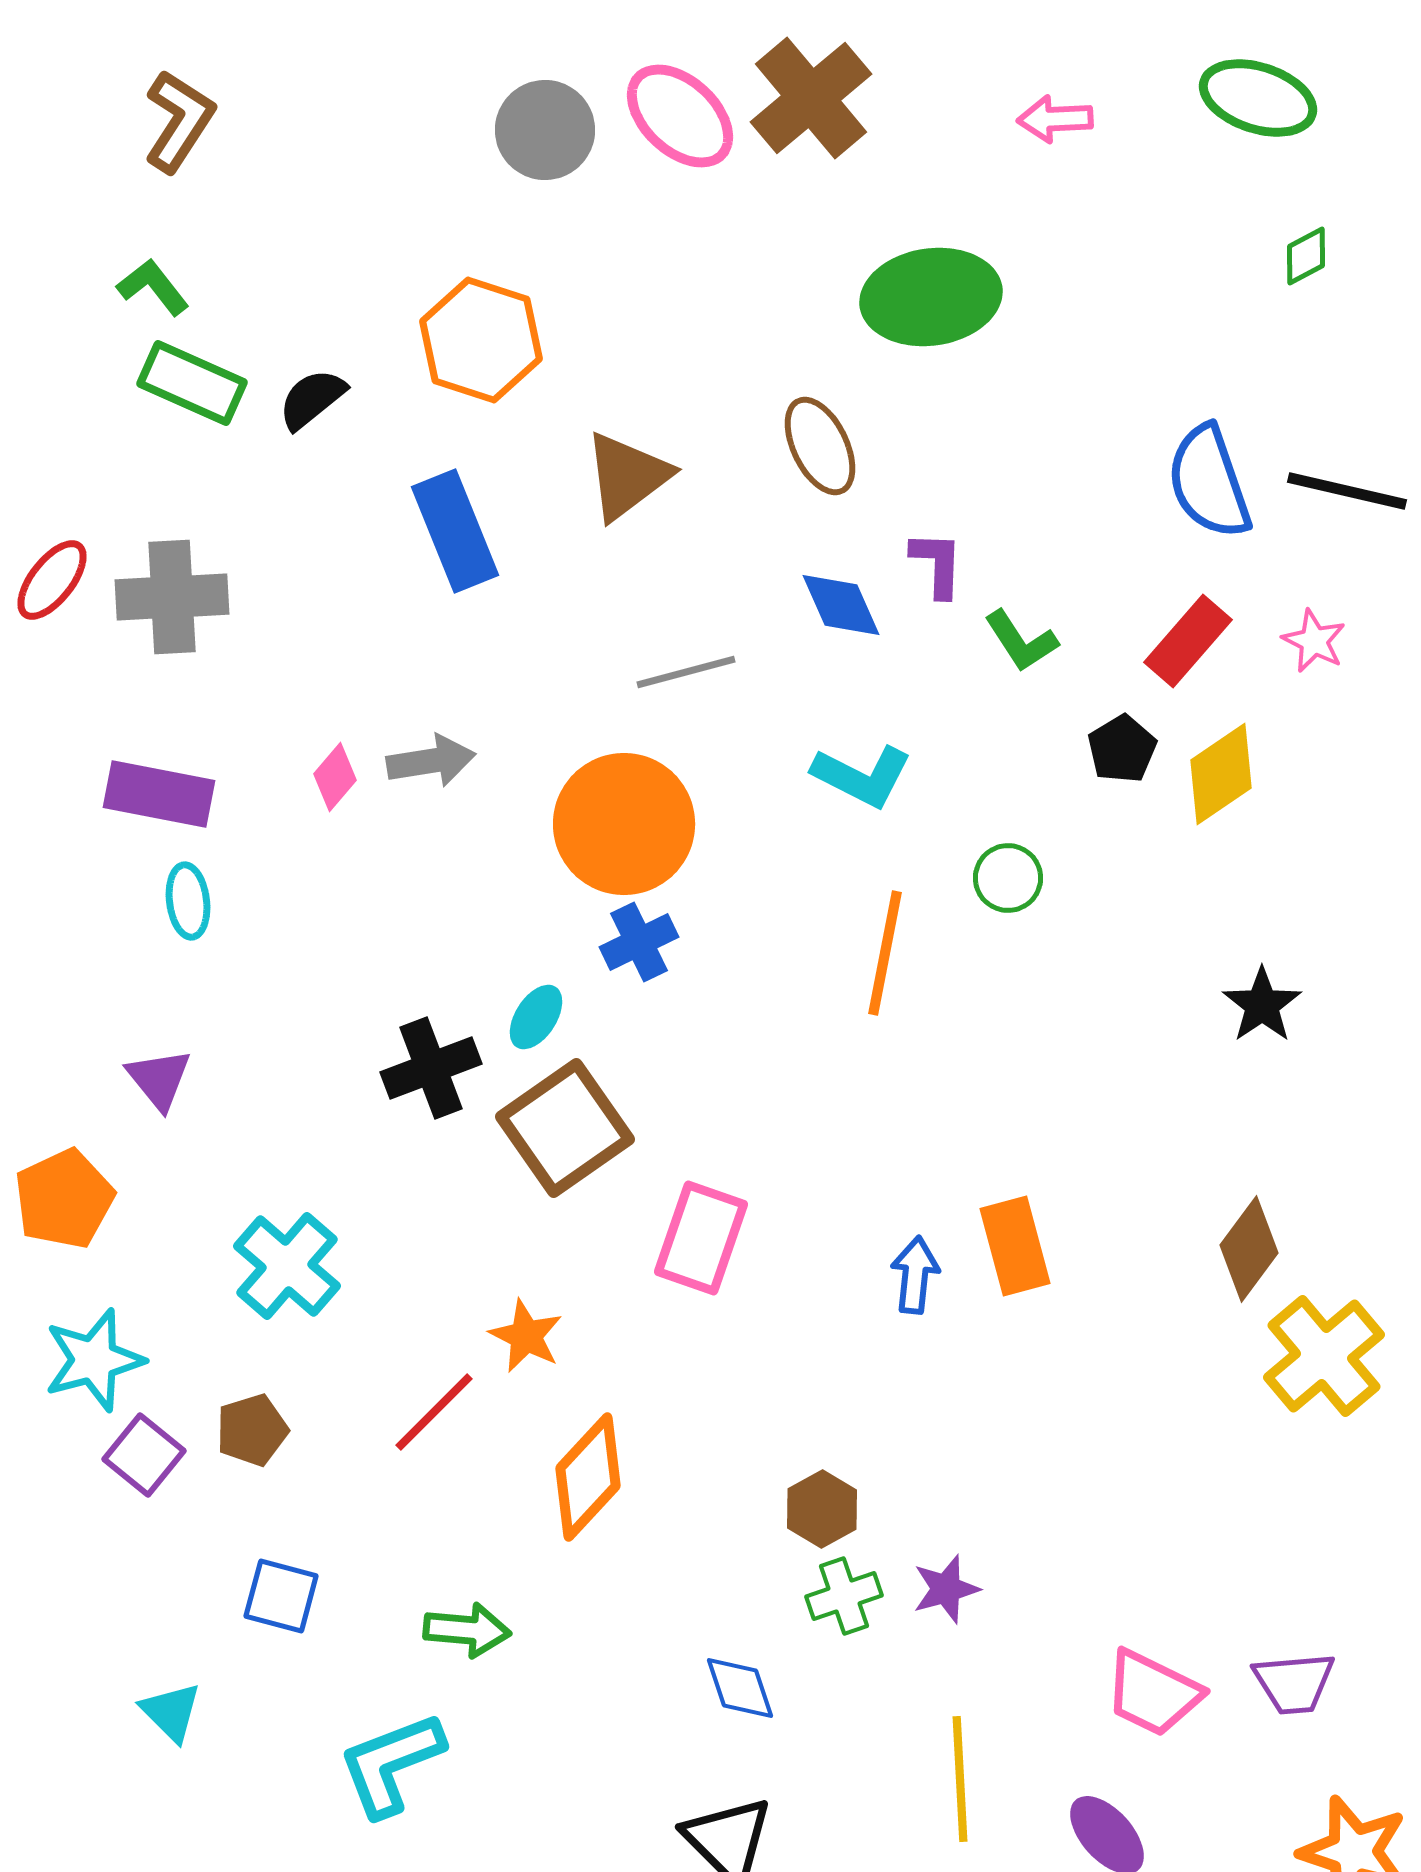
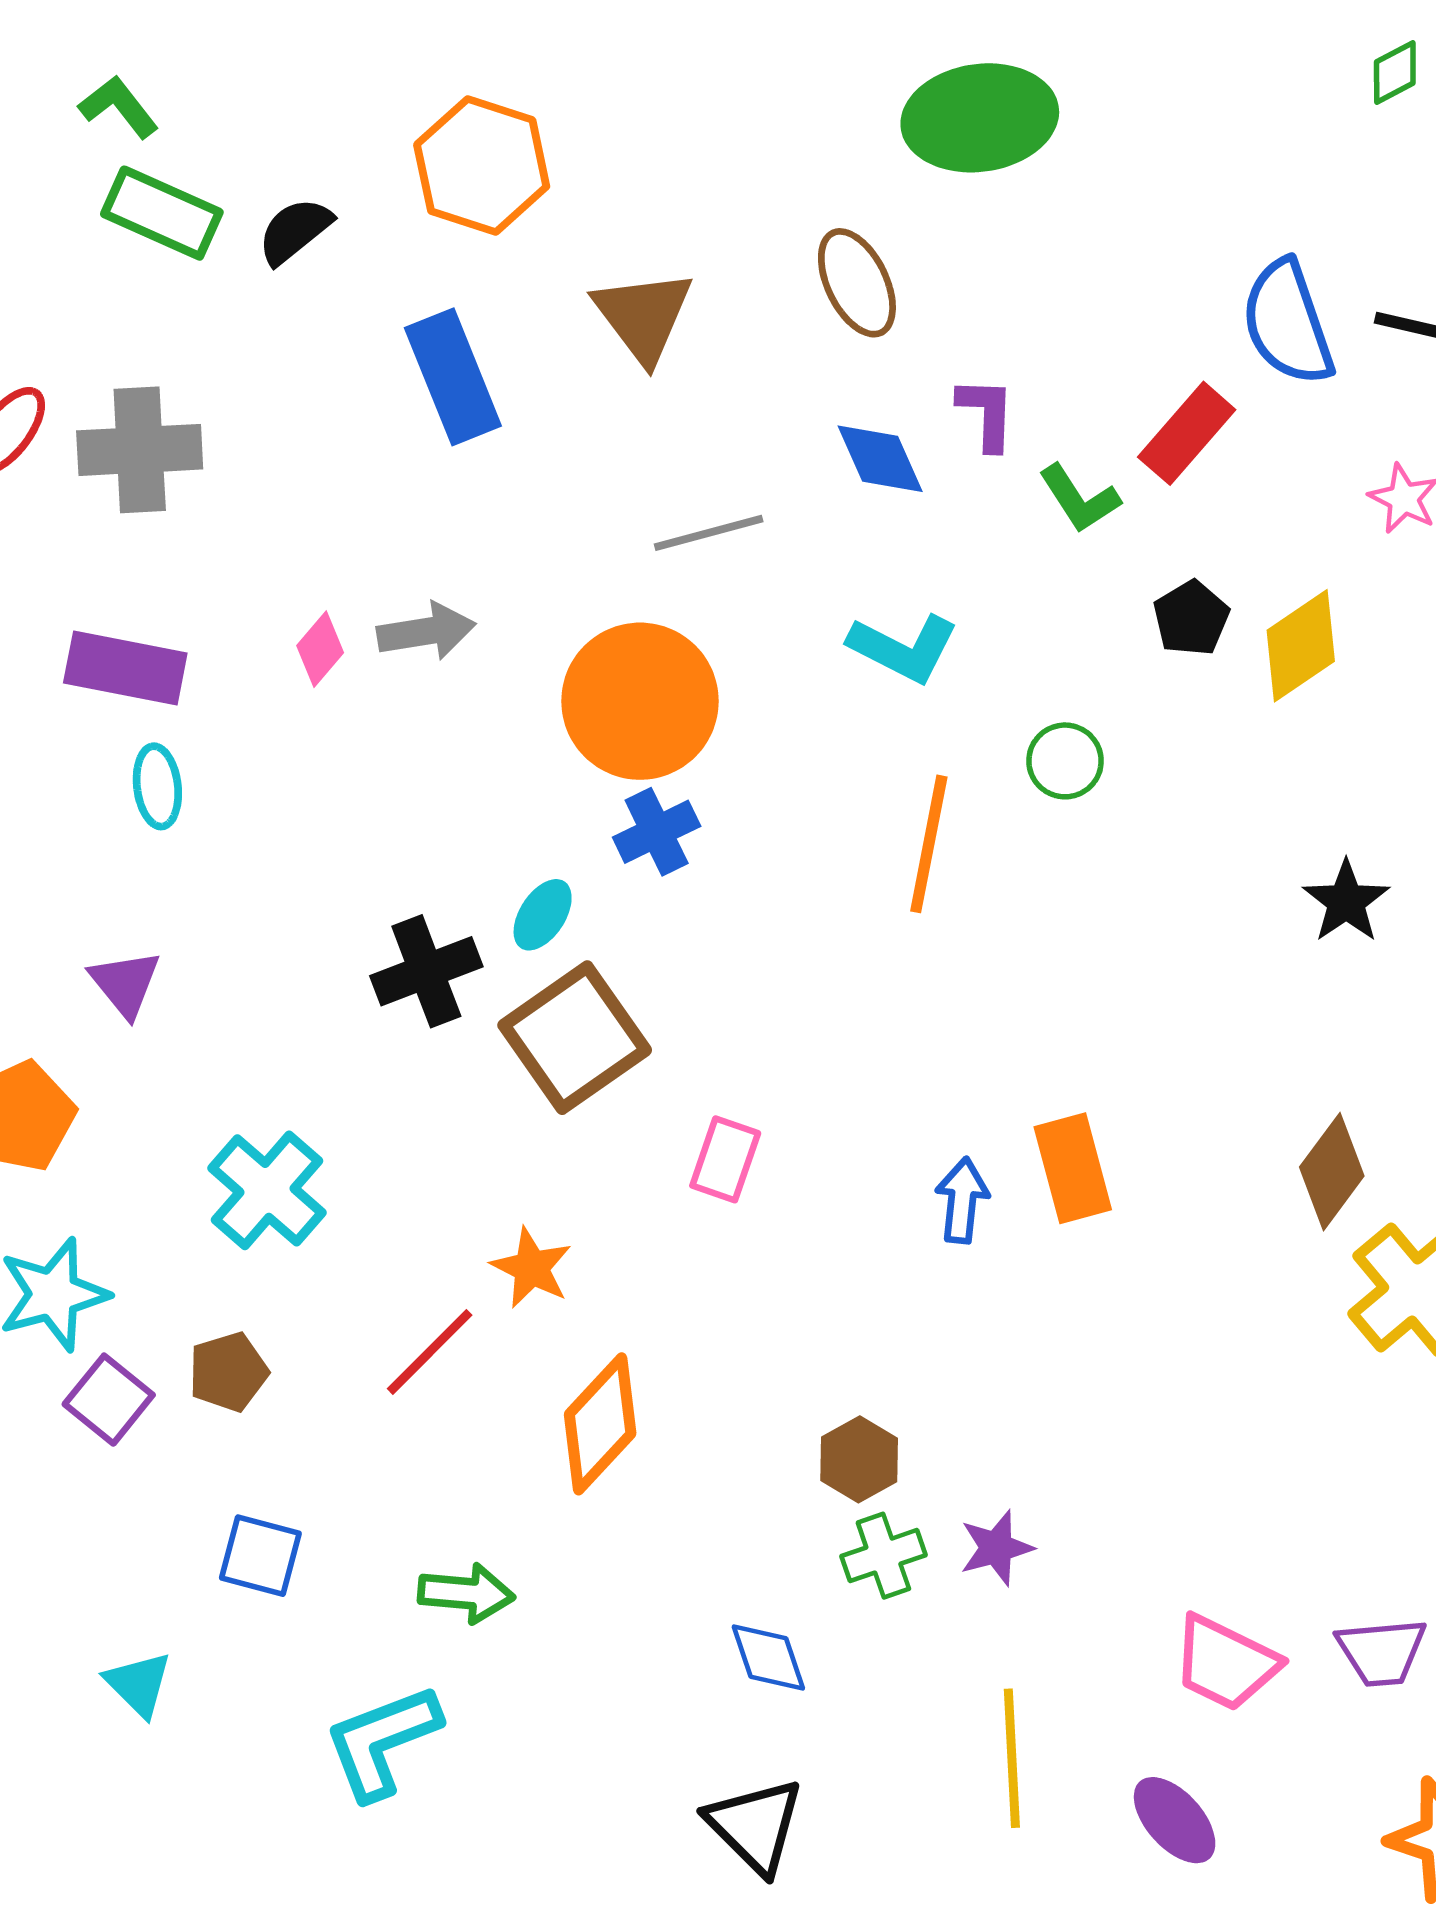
brown triangle: (627, 476) -> (643, 316), turned -30
red rectangle: (1188, 641) -> (1187, 433), moved
pink rectangle: (701, 1238) -> (725, 1159), size x0.7

